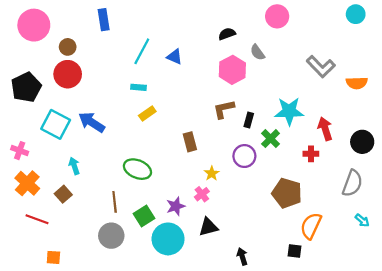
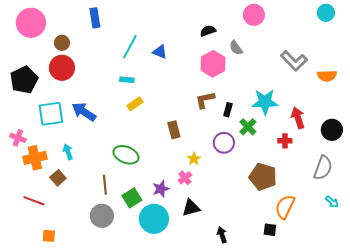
cyan square: (56, 124) -> (51, 114), turned -36
orange cross: (27, 183) -> (35, 158), moved, turned 35

